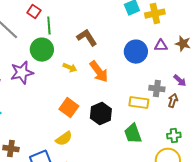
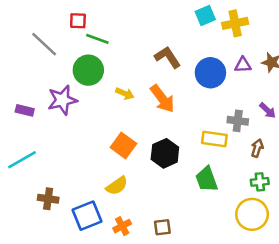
red square: (34, 12) -> (78, 21), turned -32
green line: (49, 26) -> (97, 39), turned -66
brown L-shape: (87, 38) -> (168, 57), moved
brown arrow: (173, 101) -> (257, 148), moved

